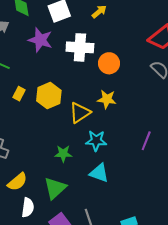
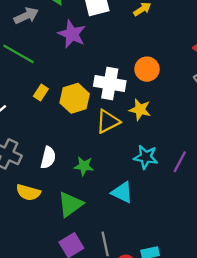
white cross: (80, 47) -> (110, 84), moved
cyan star: (96, 141) -> (146, 157), moved
yellow semicircle: (17, 182) -> (28, 192), turned 50
white semicircle: (28, 207) -> (48, 158), moved

